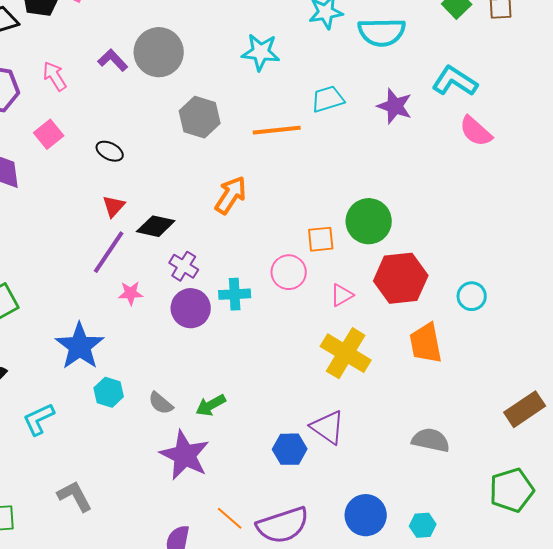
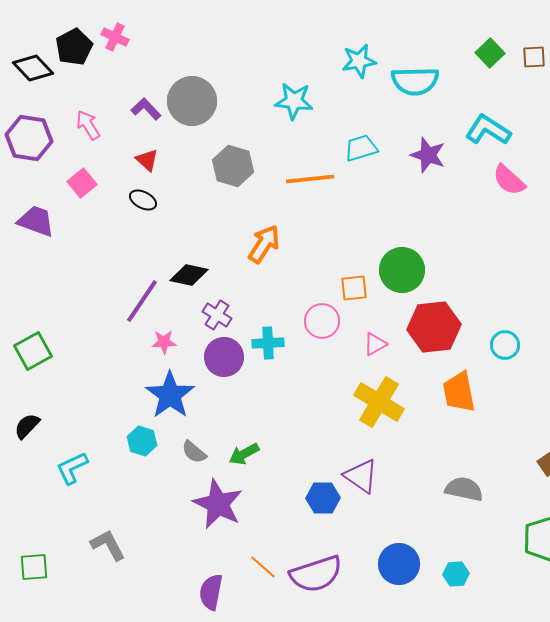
red triangle: (114, 206) -> (147, 160), moved, turned -30
blue star: (80, 346) -> (170, 395), moved

